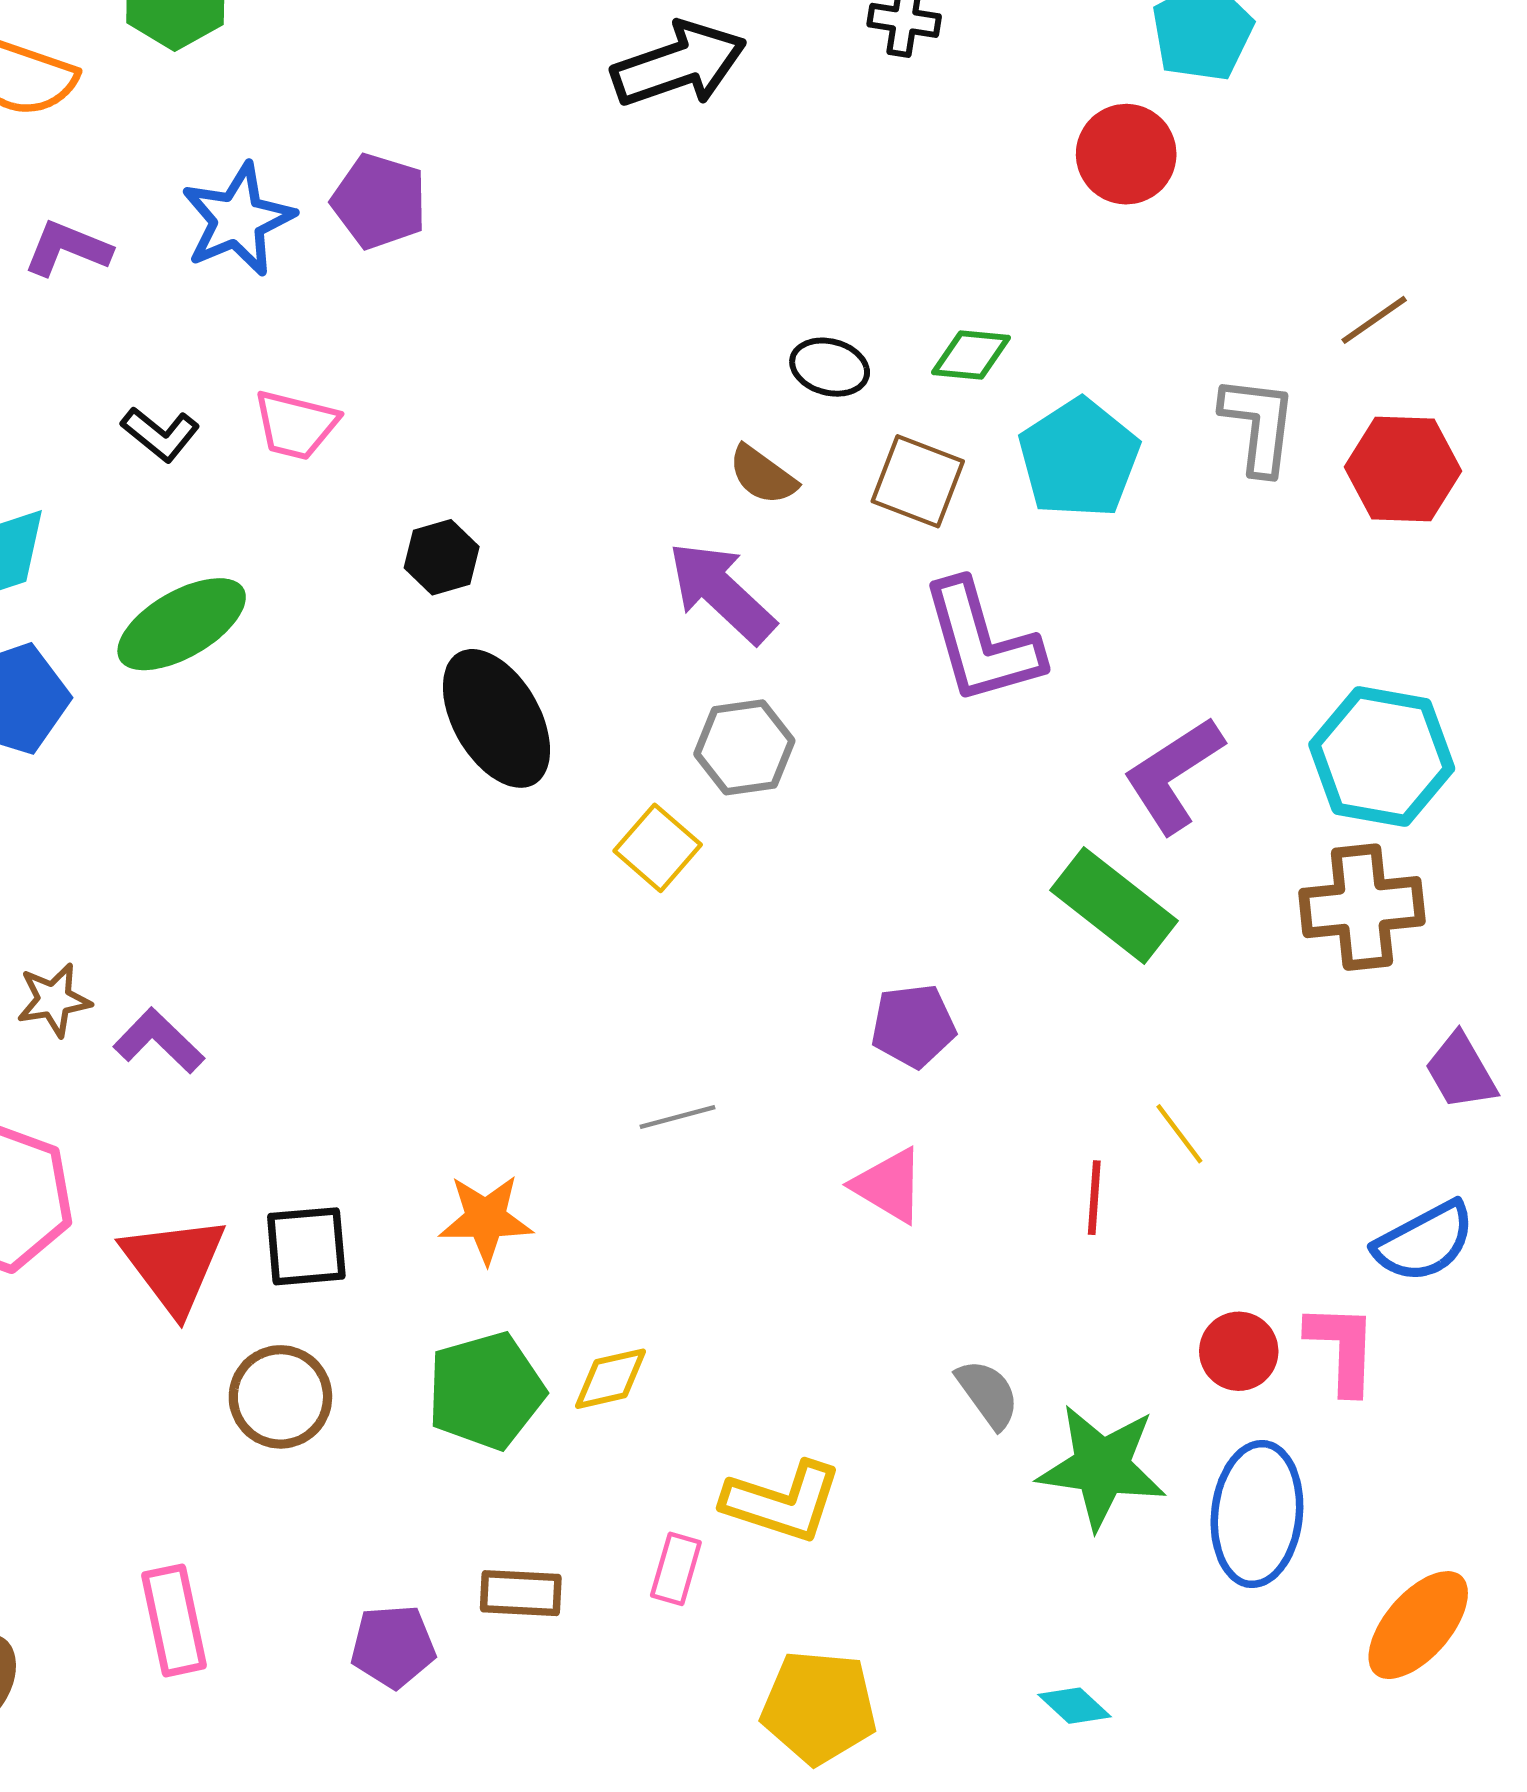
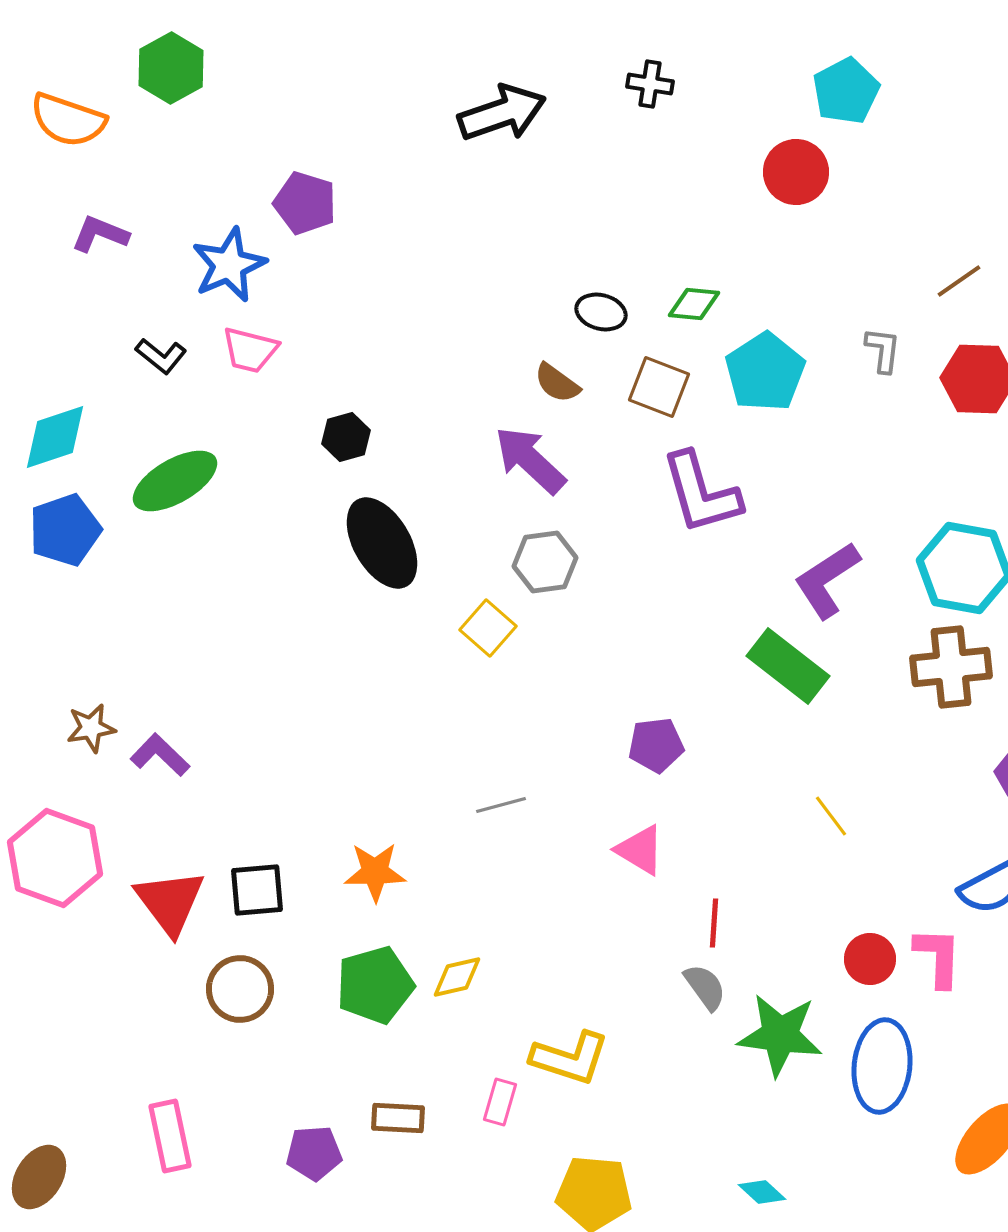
blue star: (238, 220) -> (229, 265), moved
gray L-shape: (1259, 425) -> (883, 350), size x0.7
red line: (1094, 1198) -> (714, 923), moved

